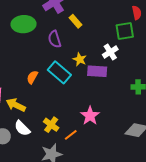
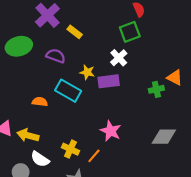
purple semicircle: (55, 39) -> (56, 56), turned 138
orange semicircle: (32, 77) -> (40, 102), turned 80

